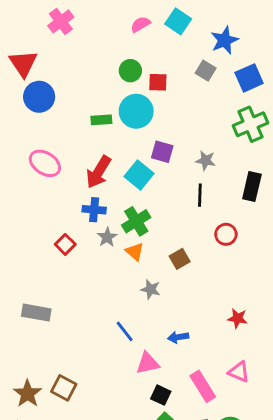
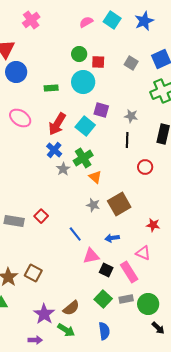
blue star: (224, 40) -> (144, 21), moved
gray square: (206, 71) -> (131, 63), moved
green rectangle: (101, 120) -> (51, 88), moved
blue cross: (94, 210) -> (54, 150), turned 35
red square: (65, 244) -> (41, 216), moved
orange triangle: (135, 252) -> (95, 177), moved
brown square: (180, 259) -> (119, 204), moved, size x1.6
pink triangle: (239, 372) -> (143, 253), moved
black square: (161, 395) -> (106, 270), moved

